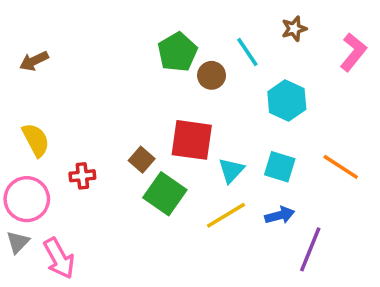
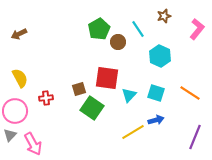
brown square: (142, 160) -> (79, 89), turned 32
yellow line: (226, 215) -> (133, 132), moved
purple line: (310, 249) -> (195, 137), moved

